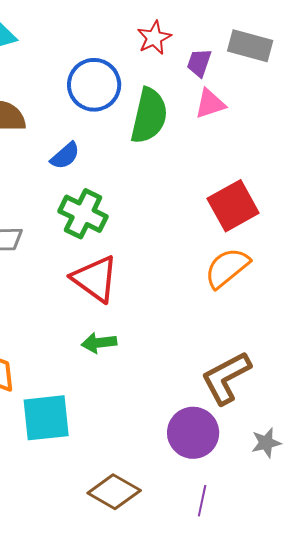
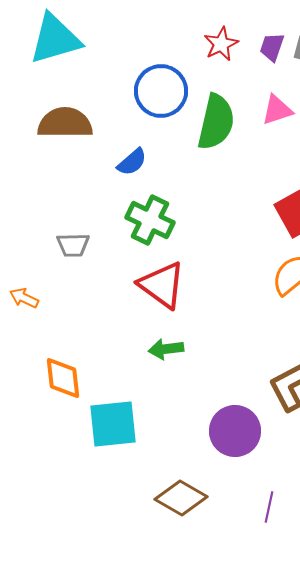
purple trapezoid: (199, 63) -> (272, 47), moved
purple circle: (193, 433) -> (235, 431), moved

